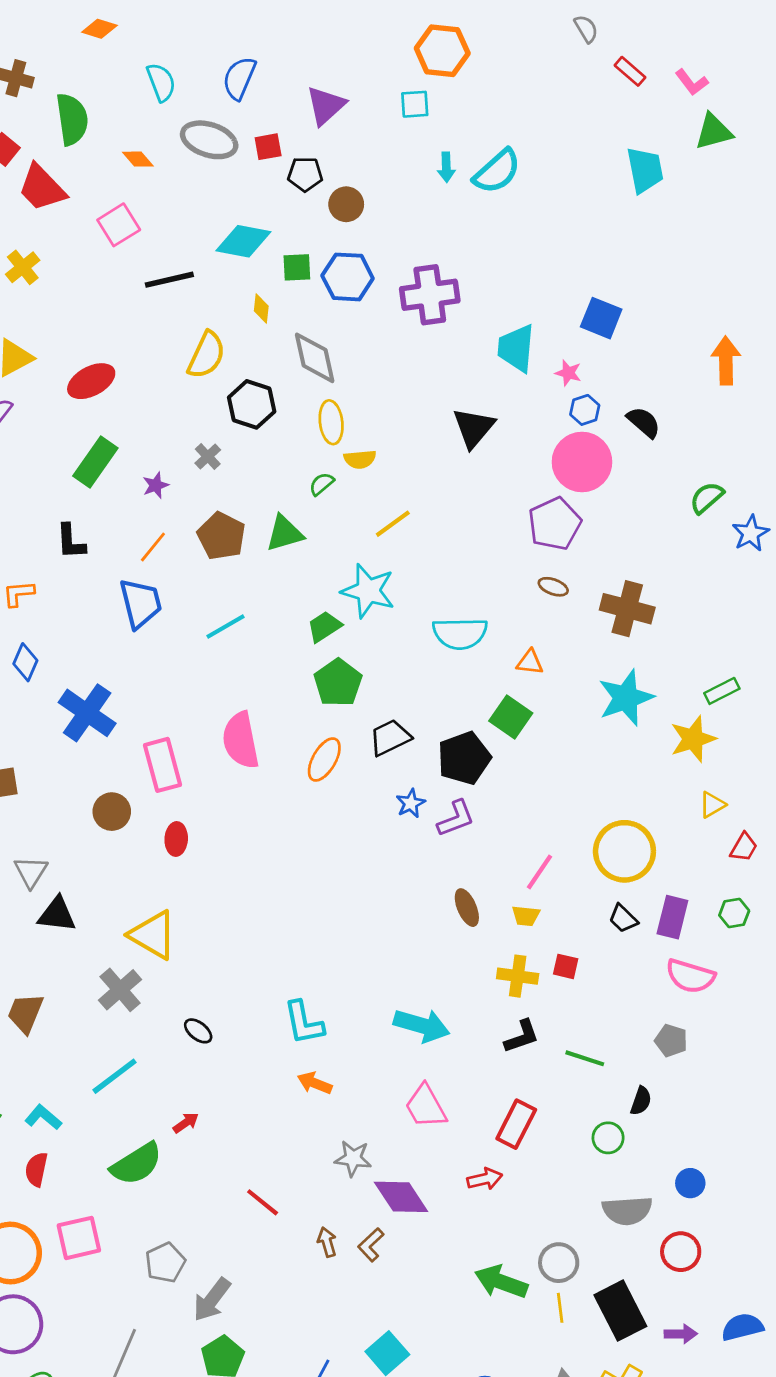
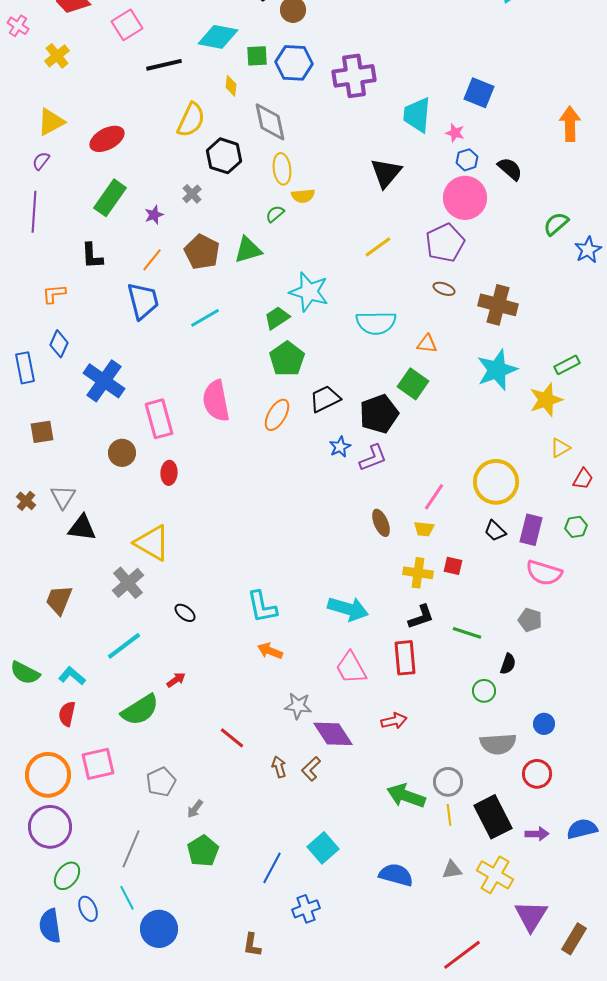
yellow line: (393, 524) -> (378, 247), moved
red rectangle: (516, 1124) -> (405, 658), moved, turned -32
gray arrow: (212, 1300) -> (195, 809), size x0.6

